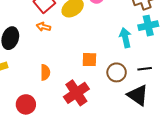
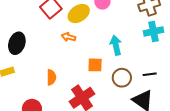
orange arrow: (43, 27) -> (68, 37), moved
cyan arrow: (125, 38) -> (116, 45), moved

